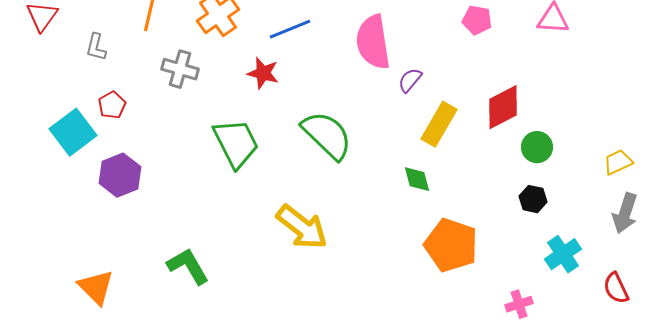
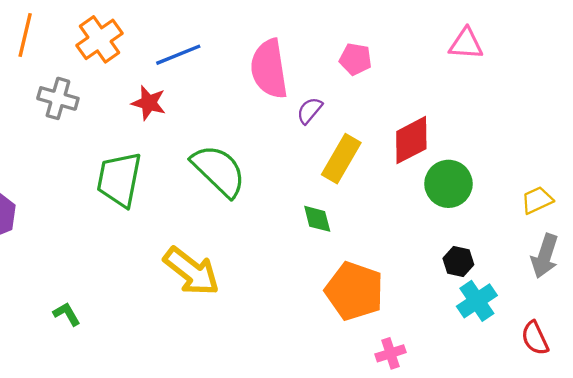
pink pentagon: (477, 20) -> (355, 59), moved
green trapezoid: (236, 143) -> (119, 179), turned -142
green circle: (537, 147) -> (448, 184), size x1.4
black hexagon: (533, 199) -> (458, 261), moved
green L-shape: (188, 266) -> (67, 314), size x0.6
pink cross: (519, 304) -> (391, 353), moved

